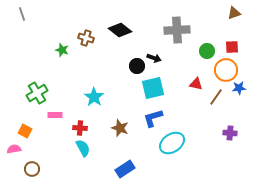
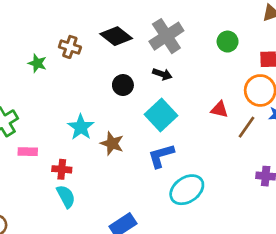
gray cross: (177, 30) -> (166, 36), moved, turned -30
green circle: (207, 51) -> (228, 42), moved
black circle: (137, 66) -> (123, 85), moved
cyan square: (153, 88) -> (161, 115), turned -30
brown star: (120, 128) -> (112, 143), moved

